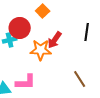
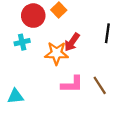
red circle: (20, 28) -> (33, 16), moved
pink L-shape: (26, 82) -> (72, 84), moved

